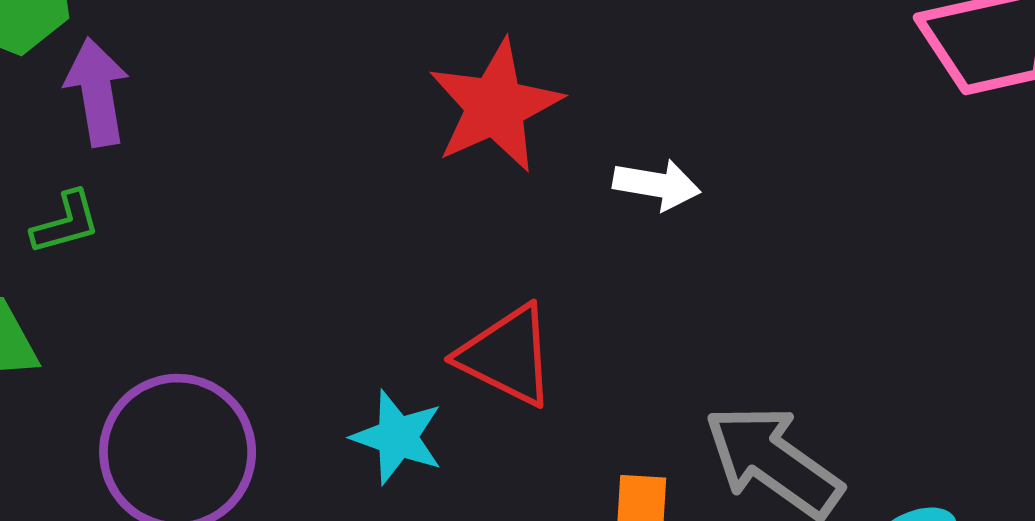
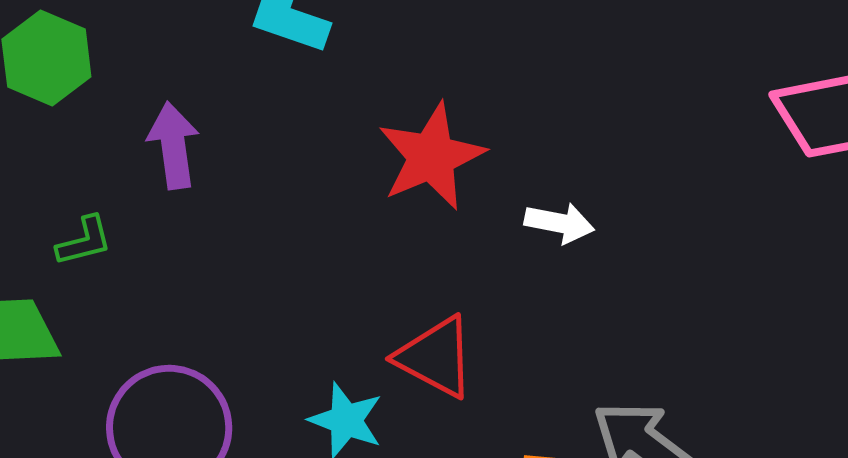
purple arrow: (97, 92) -> (173, 146), moved

